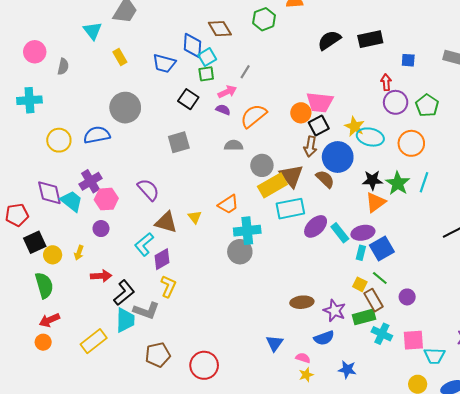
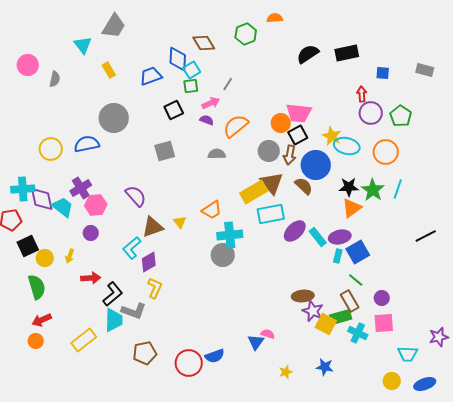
blue trapezoid: (164, 63) -> (151, 76), turned 145
black square: (188, 99) -> (174, 110), turned 30
cyan cross: (29, 100) -> (23, 189), moved
gray circle: (262, 165) -> (269, 151), moved
brown triangle: (166, 222) -> (153, 227), turned -35
yellow square: (360, 284) -> (326, 324), moved, size x1.5
brown ellipse: (302, 302) -> (303, 296), moved
blue semicircle: (324, 338) -> (215, 356), moved
pink square: (413, 340) -> (384, 323), moved
pink semicircle: (303, 358) -> (268, 334), moved

